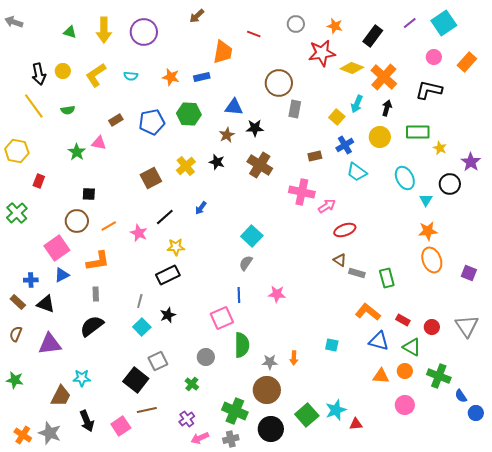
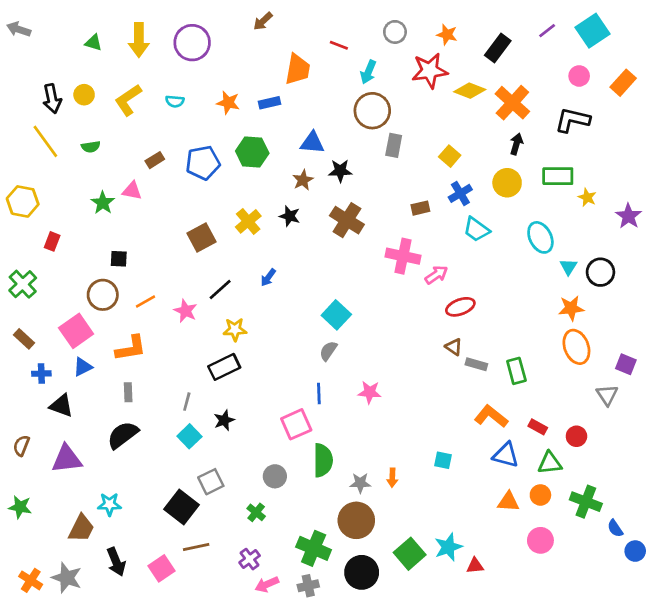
cyan arrow: (357, 104) -> (368, 72), moved
black circle: (450, 184) -> (600, 272), moved
brown rectangle: (18, 302) -> (24, 339), moved
gray triangle: (467, 326) -> (607, 395), moved, size x0.7
green triangle: (412, 347) -> (550, 463), turned -36

